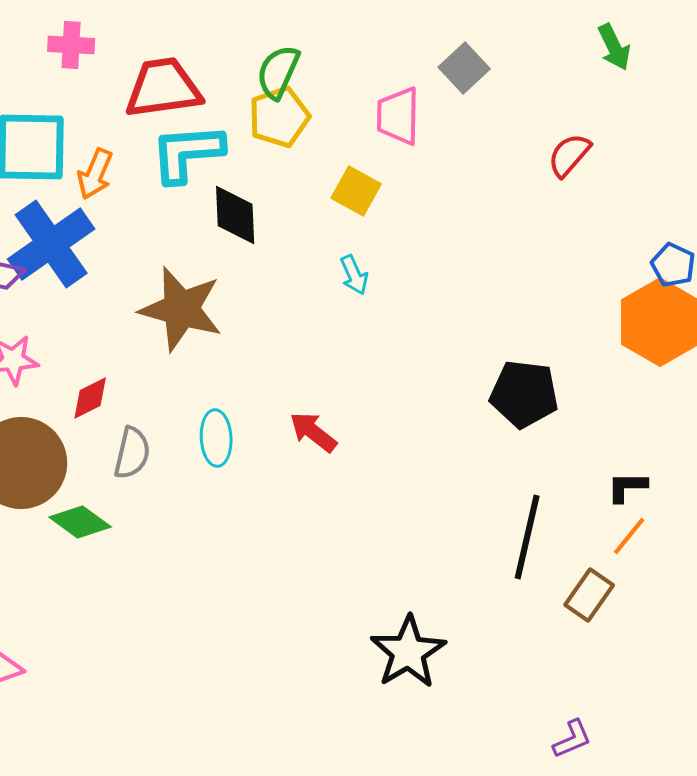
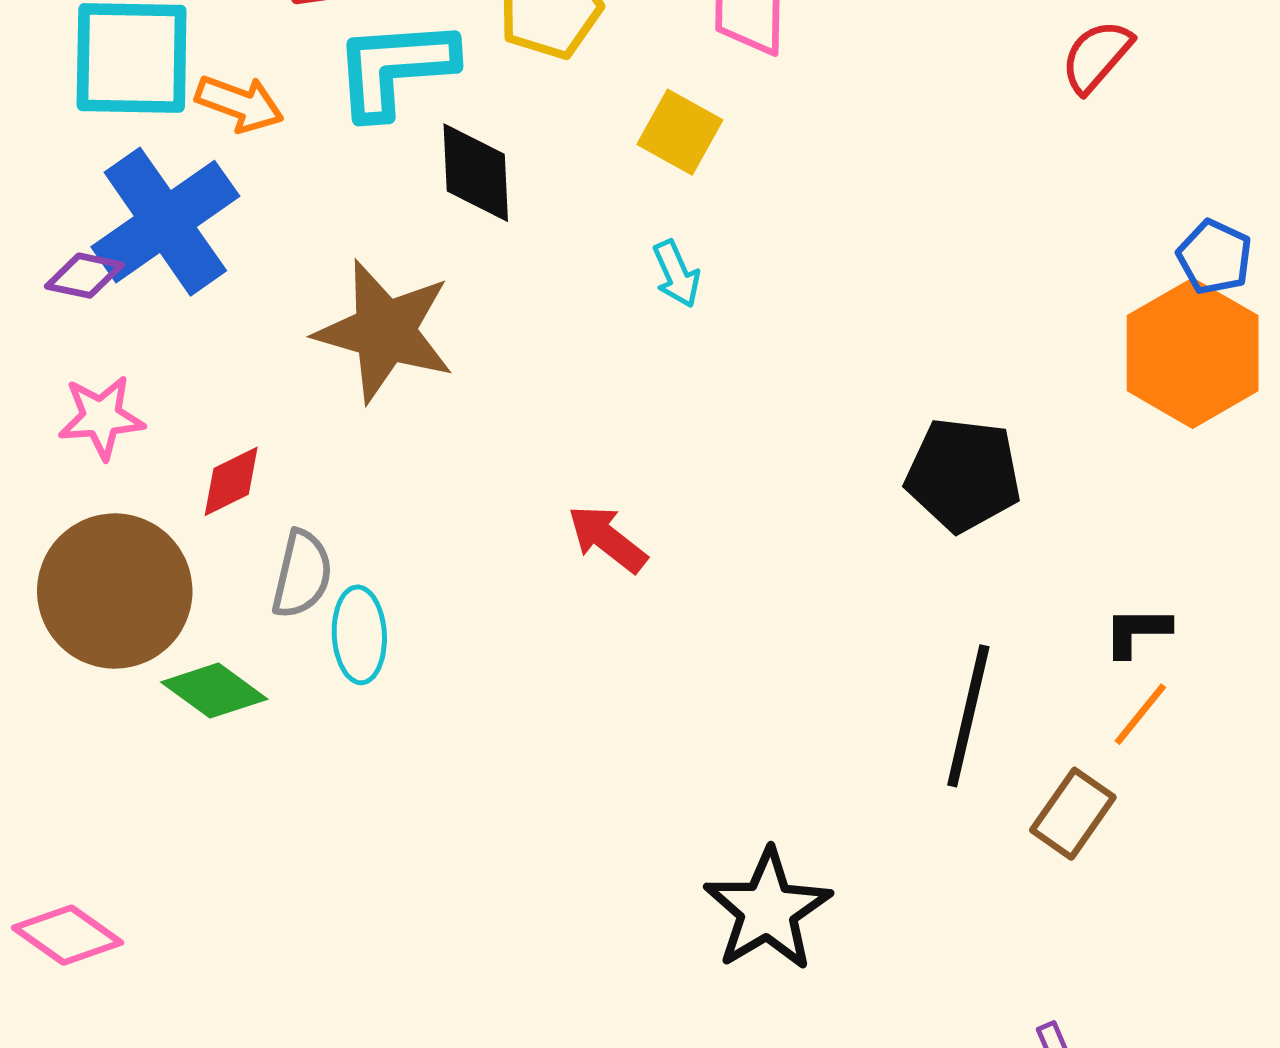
red semicircle: (569, 155) -> (1096, 56), moved
orange arrow: (95, 174) -> (240, 104), turned -93
cyan ellipse: (216, 438) -> (359, 635), moved

